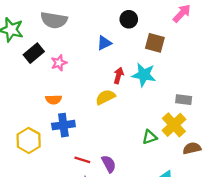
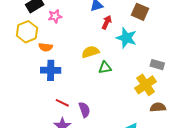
red arrow: (118, 75) -> (107, 22), moved
green triangle: (150, 137) -> (105, 68), moved
yellow hexagon: (29, 140) -> (27, 32), moved

